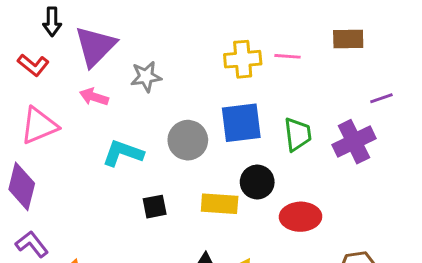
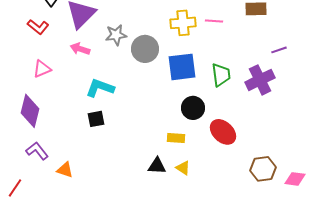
pink triangle: (39, 126) -> (42, 69), size x0.7
gray circle: (188, 140) -> (145, 49), moved
yellow rectangle: (220, 204) -> (176, 138), moved, size x0.7
black square: (155, 207) -> (96, 119), moved
red ellipse: (301, 217) -> (223, 132), turned 44

